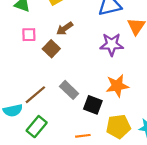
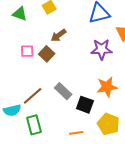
pink square: (29, 35) -> (27, 51), moved
green rectangle: (37, 127) -> (34, 125), turned -54
yellow pentagon: (118, 127) -> (108, 124), turned 30

